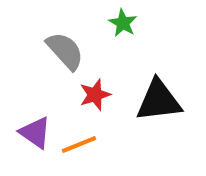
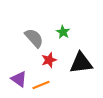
green star: (123, 23) -> (63, 32), moved

